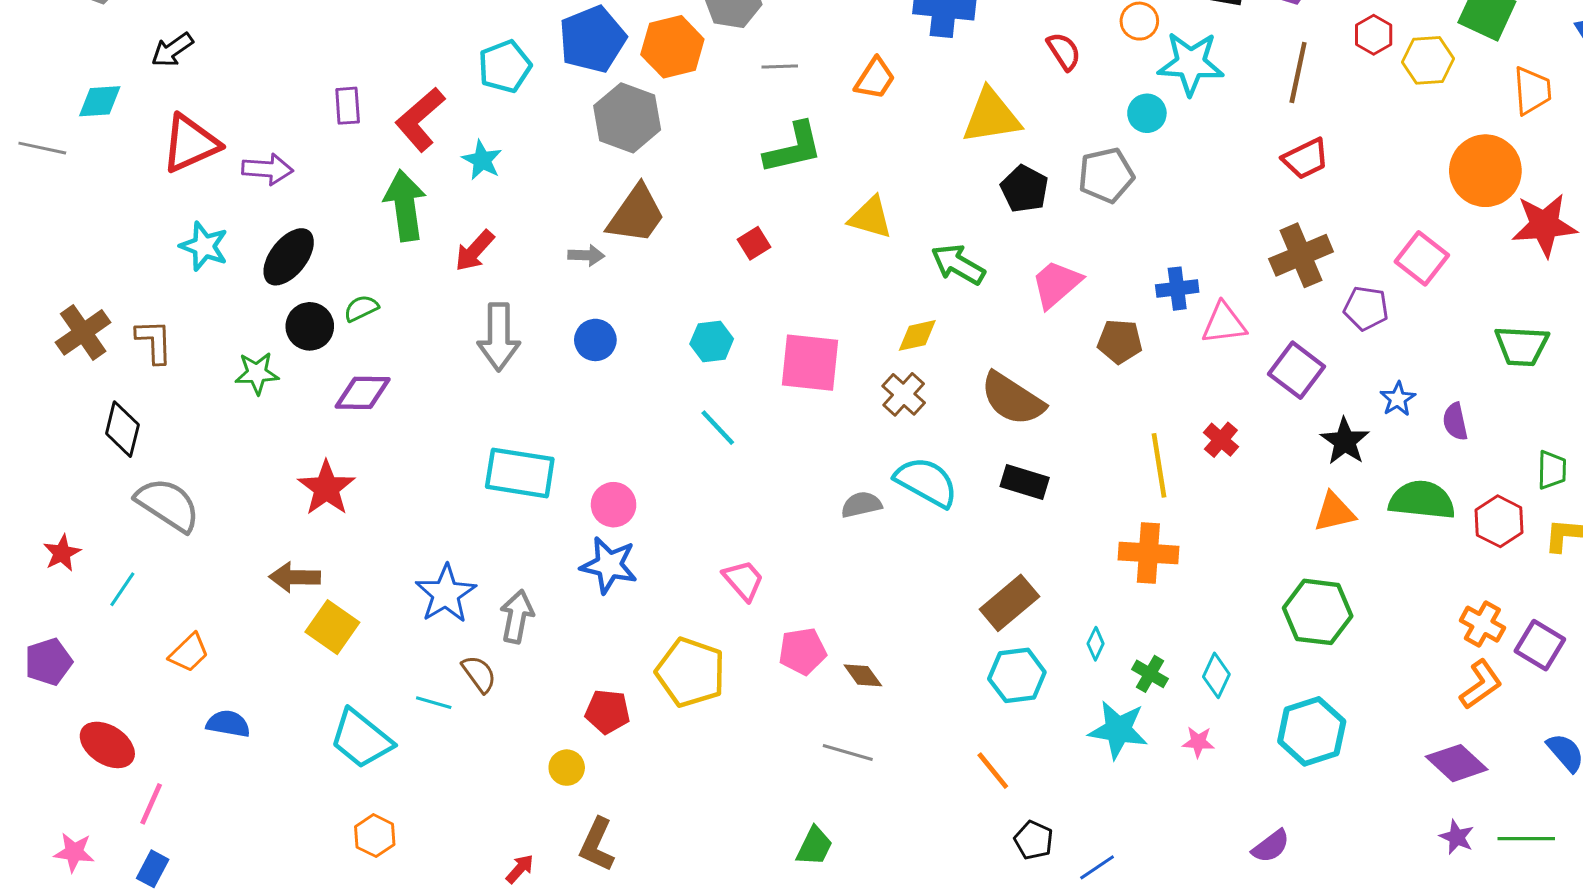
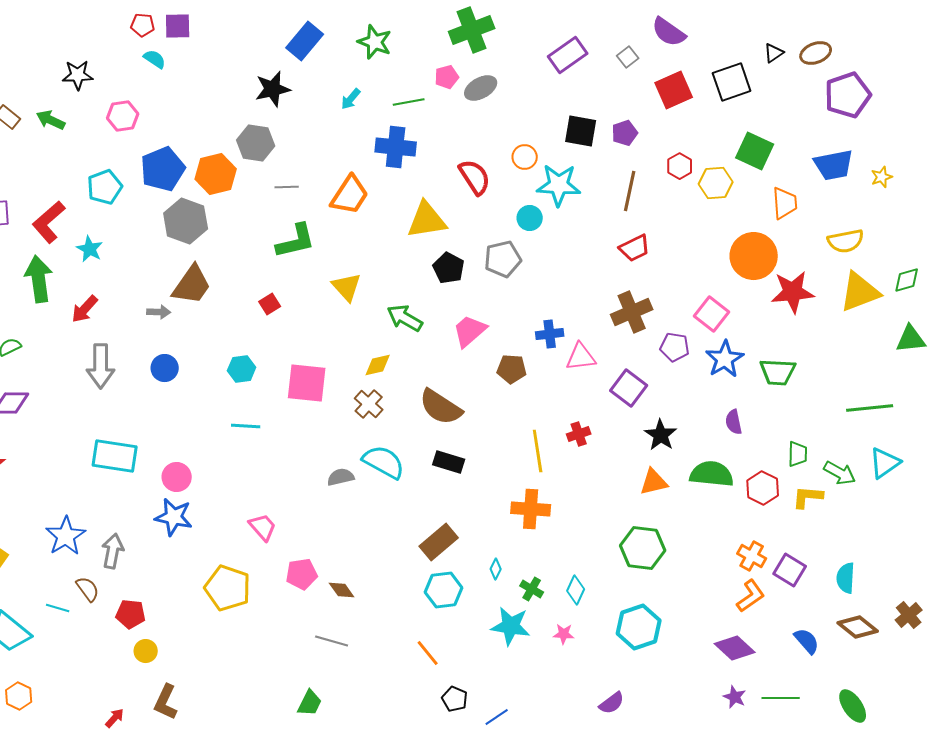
red semicircle: (1064, 51) -> (475, 177), size x1.4
orange trapezoid: (875, 79) -> (350, 195), size x1.4
yellow triangle: (870, 218) -> (347, 287), turned 32
blue star: (1398, 399) -> (725, 359), moved, size x1.6
cyan line: (718, 428) -> (246, 426), turned -44
red cross: (1221, 440) -> (579, 434), turned 30
red pentagon: (607, 712) -> (131, 614), moved

